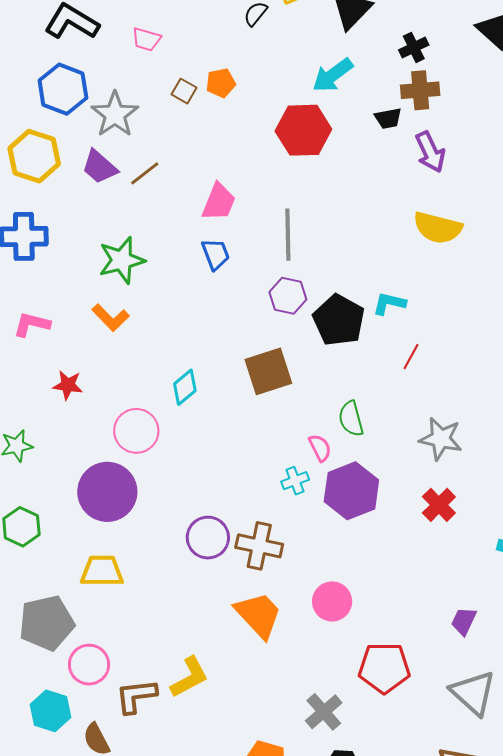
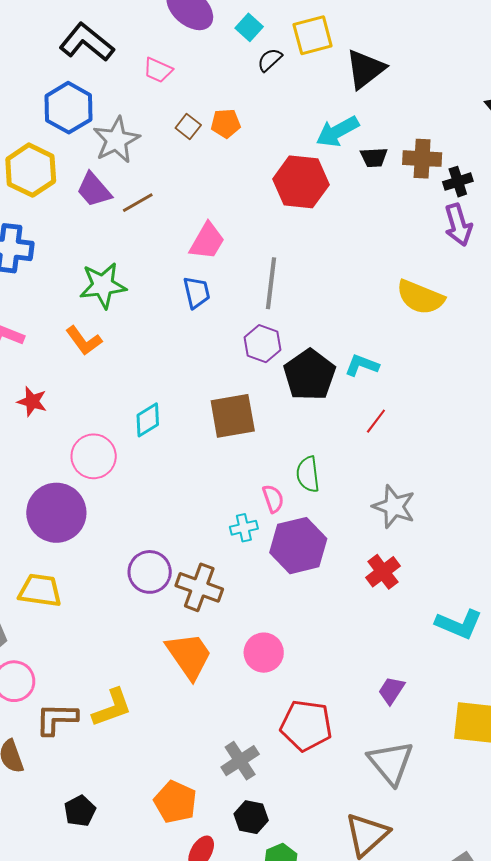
black cross: (414, 47) -> (458, 182), moved
black trapezoid: (388, 118) -> (374, 157), moved
purple arrow: (430, 152) -> (458, 225), moved

